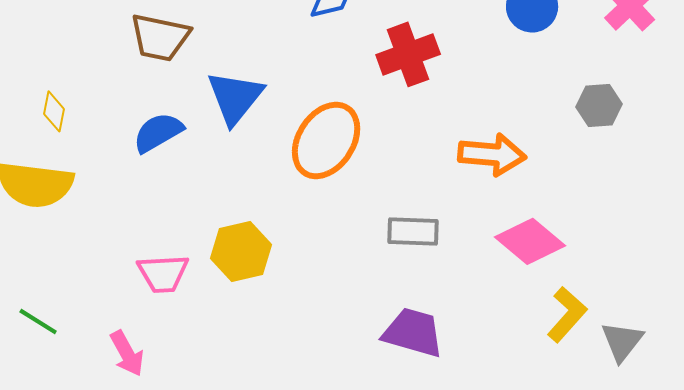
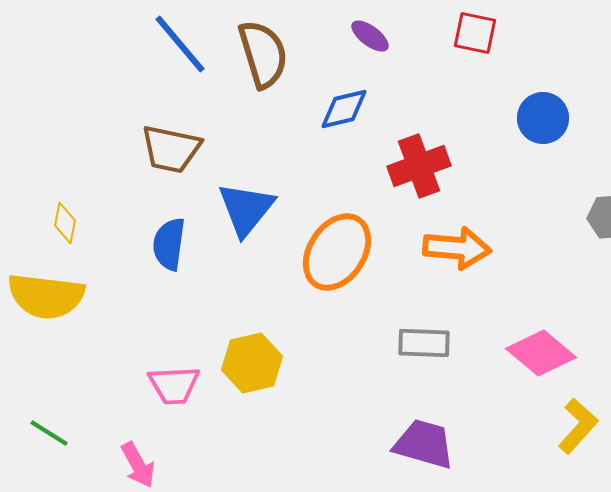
blue semicircle: (158, 132) -> (169, 244), turned -52
orange arrow: (492, 154) -> (457, 248), moved

